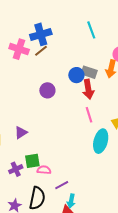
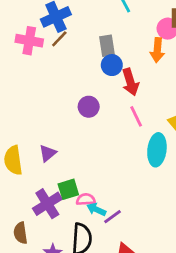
gray rectangle: (89, 72) -> (107, 46), moved, turned 70
purple circle: (47, 90) -> (89, 107), moved
purple cross: (16, 169) -> (47, 204), size x1.5
cyan arrow: (71, 201) -> (96, 209), moved, turned 112

